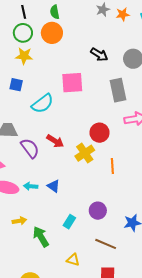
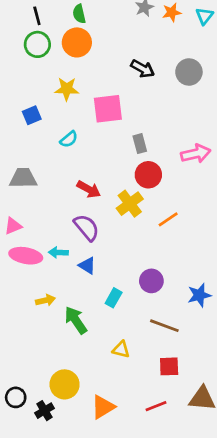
yellow star: (24, 56) -> (67, 89), moved
blue square: (16, 85) -> (32, 115), turned -32
gray rectangle: (118, 90) -> (140, 144), moved, size x0.6
cyan semicircle: (42, 104) -> (69, 139), size x0.6
purple semicircle: (30, 148) -> (87, 227), moved
orange line: (112, 166) -> (168, 219), turned 63
blue triangle: (54, 186) -> (87, 266), moved

